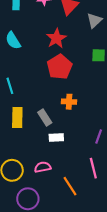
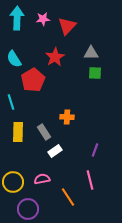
gray triangle: (94, 20) -> (91, 53), moved, turned 42
red pentagon: (60, 67) -> (33, 80), moved
white rectangle: (56, 138) -> (55, 151), turned -32

